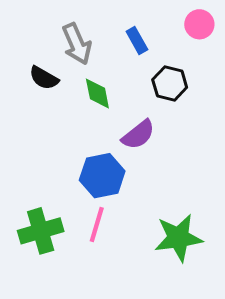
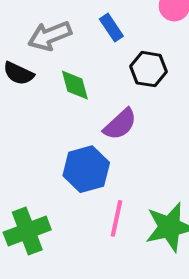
gray arrow: (77, 44) -> (50, 36), turned 96
pink line: (97, 225) -> (116, 218), moved

